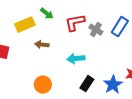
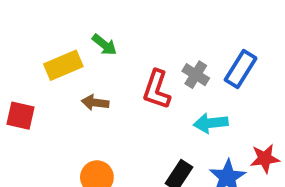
red L-shape: (75, 23) -> (157, 90), moved, turned -60
cyan arrow: (76, 59) -> (211, 123), moved

